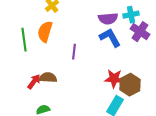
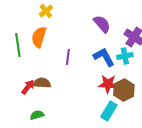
cyan cross: (131, 15) -> (125, 56), moved
purple semicircle: (108, 19) -> (102, 24), turned -126
blue L-shape: (110, 38) -> (104, 57), moved

